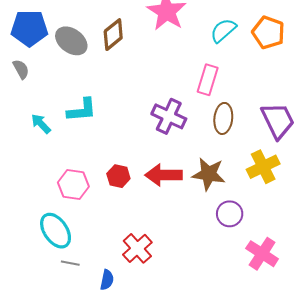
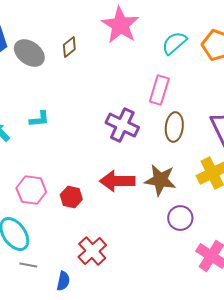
brown diamond: (113, 35) -> (69, 47), size x0.7
cyan L-shape: (82, 110) -> (39, 119), size x0.7
red hexagon: (118, 176) -> (71, 197), moved

